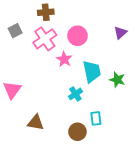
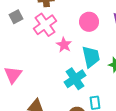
pink circle: (77, 36) -> (89, 22), moved
cyan cross: (75, 94) -> (75, 79), size x1.5

